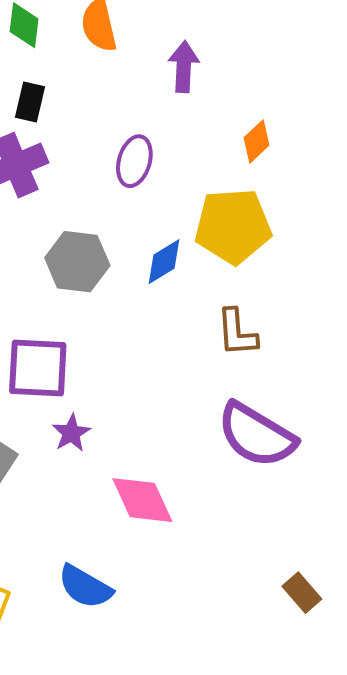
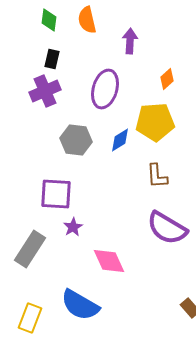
purple ellipse: (134, 161) -> (105, 89), size x1.5
blue semicircle: (85, 587) -> (80, 305), size x1.4

